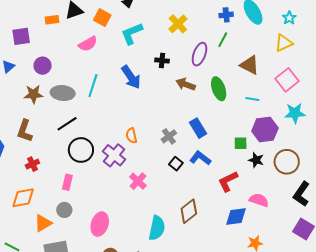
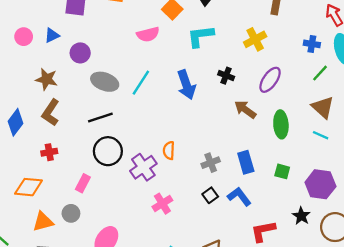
green line: (223, 40) -> (320, 73), moved
purple circle: (43, 66) -> (80, 53), moved
brown star: (33, 94) -> (46, 79), moved
cyan line: (252, 99) -> (321, 135), moved
green square: (241, 143) -> (282, 171), moved

